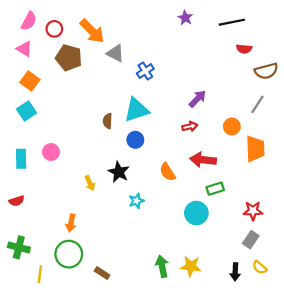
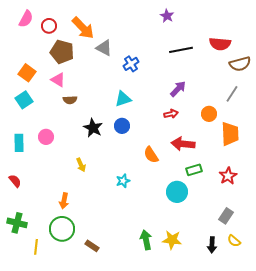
black line: (232, 22) -> (181, 50), moved
pink triangle: (24, 49) -> (58, 80), moved
red semicircle: (244, 49) -> (220, 44), size x1.5
cyan triangle: (136, 110) -> (123, 99), size x0.7
brown semicircle: (108, 121) -> (70, 100), moved, turned -96
black star: (119, 172) -> (93, 128), moved
red semicircle: (17, 201) -> (15, 181), turned -112
red star: (253, 211) -> (228, 176), moved, turned -30

